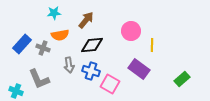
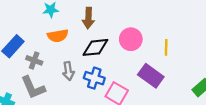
brown arrow: (86, 20) -> (88, 18), turned 144
pink circle: (131, 31) -> (131, 39), moved
gray cross: (43, 48) -> (34, 60), moved

